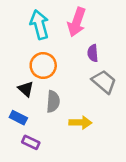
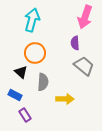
pink arrow: (77, 22) -> (85, 17), moved
cyan arrow: (39, 25) -> (32, 20), turned 30
purple rectangle: (31, 142) -> (25, 115), turned 32

